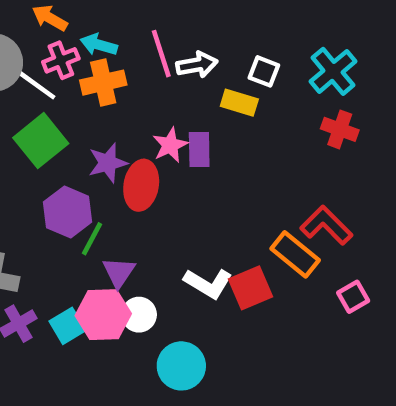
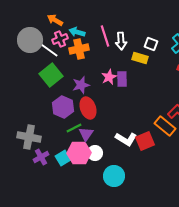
white arrow: (197, 65) -> (121, 41), turned 96
red ellipse: (141, 185) -> (88, 108), moved, turned -30
green line: (92, 239) -> (74, 128), moved, turned 35

